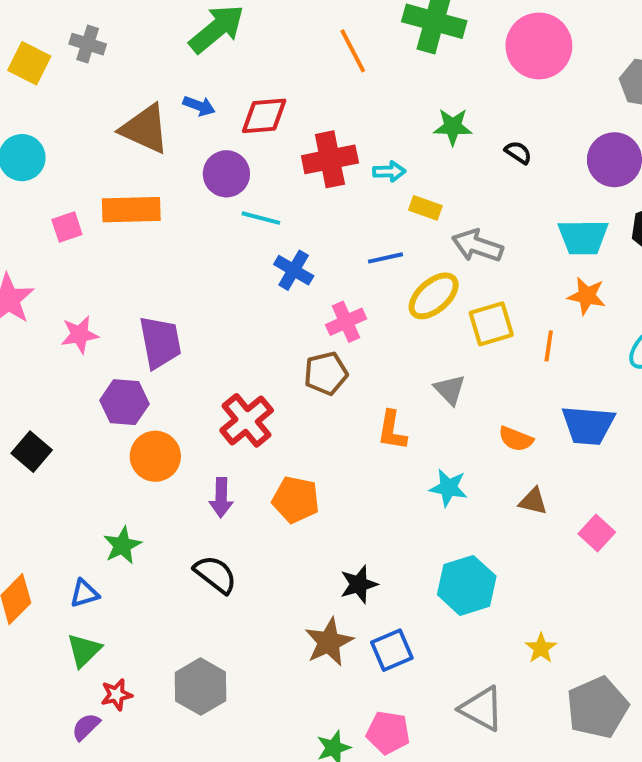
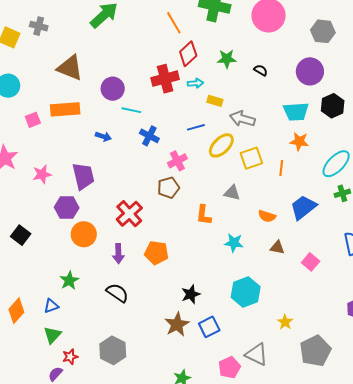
blue arrow: (199, 106) -> (103, 136), moved
red diamond: (264, 116) -> (188, 54), moved, turned -35
gray triangle: (450, 390) -> (232, 193), turned -30
blue trapezoid: (588, 425) -> (303, 207), turned 140
pink pentagon: (388, 733) -> (229, 367), moved, turned -30

